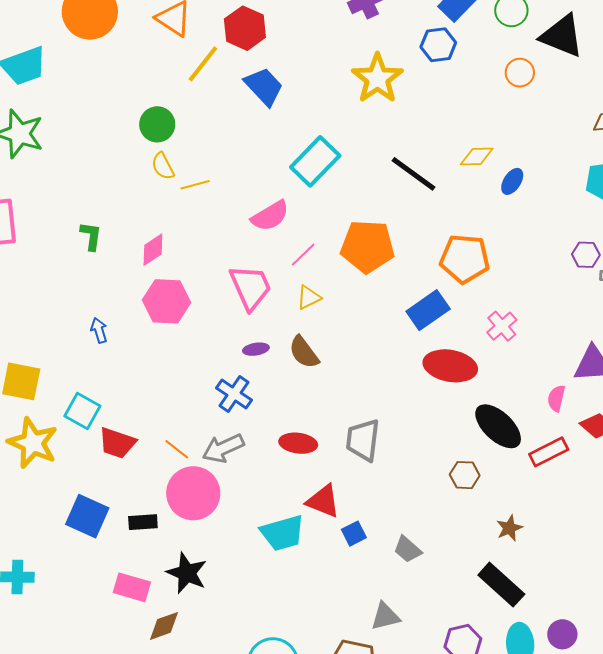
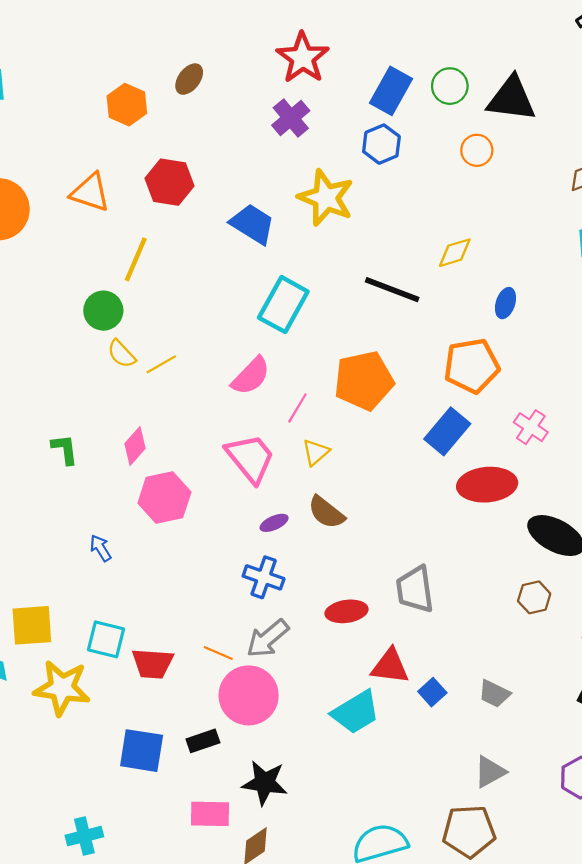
yellow line: (203, 64) -> (136, 259), moved
blue trapezoid: (264, 86) -> (253, 224), moved
blue ellipse: (512, 181) -> (506, 303), moved

